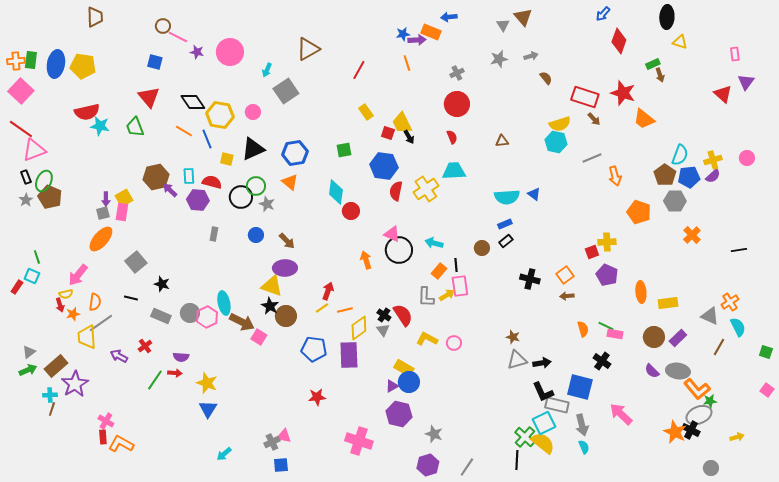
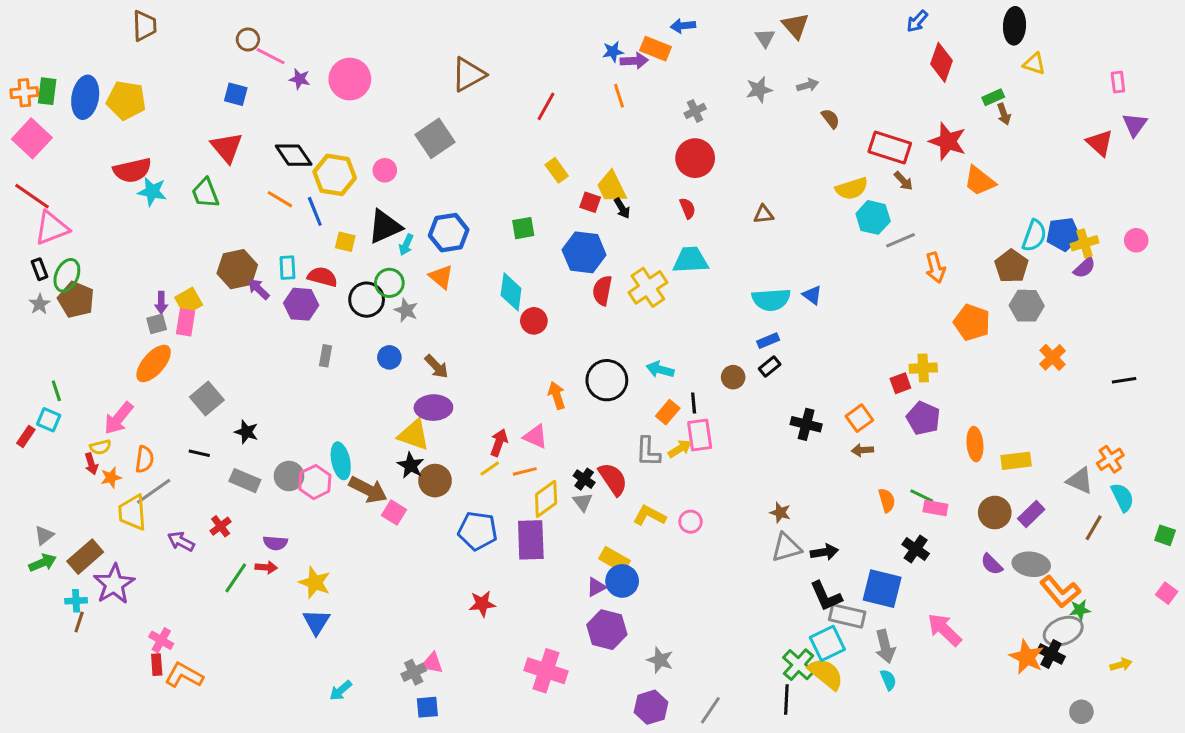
cyan arrow: (267, 70) -> (406, 245), moved
cyan hexagon: (556, 142) -> (873, 217), moved
blue pentagon: (689, 177) -> (1063, 234), moved
pink triangle: (392, 234) -> (535, 436), moved

